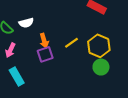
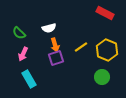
white semicircle: (26, 23) -> (49, 28), moved
green circle: (101, 67) -> (102, 77), moved

